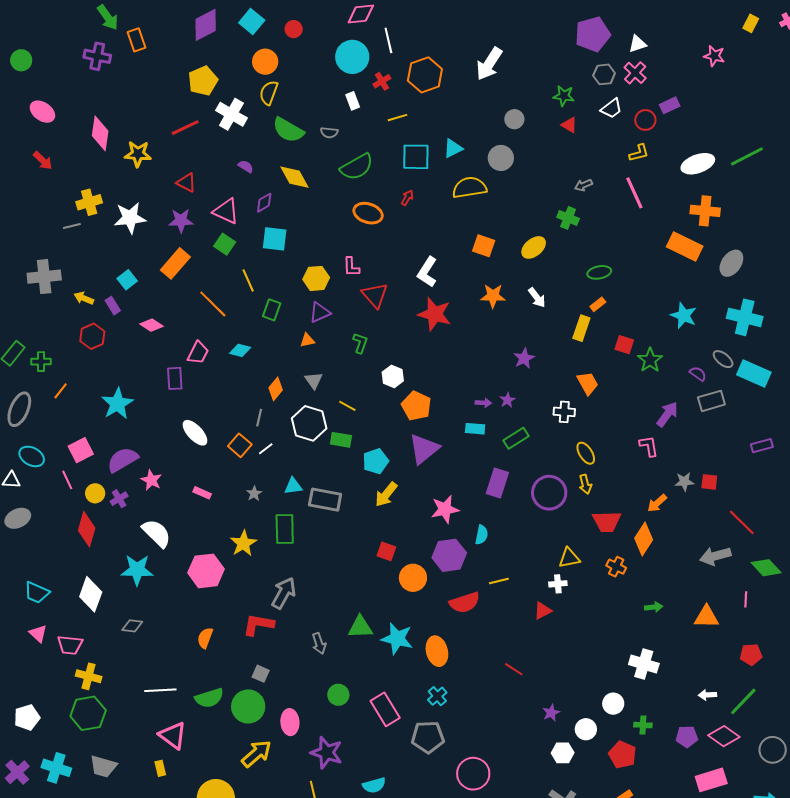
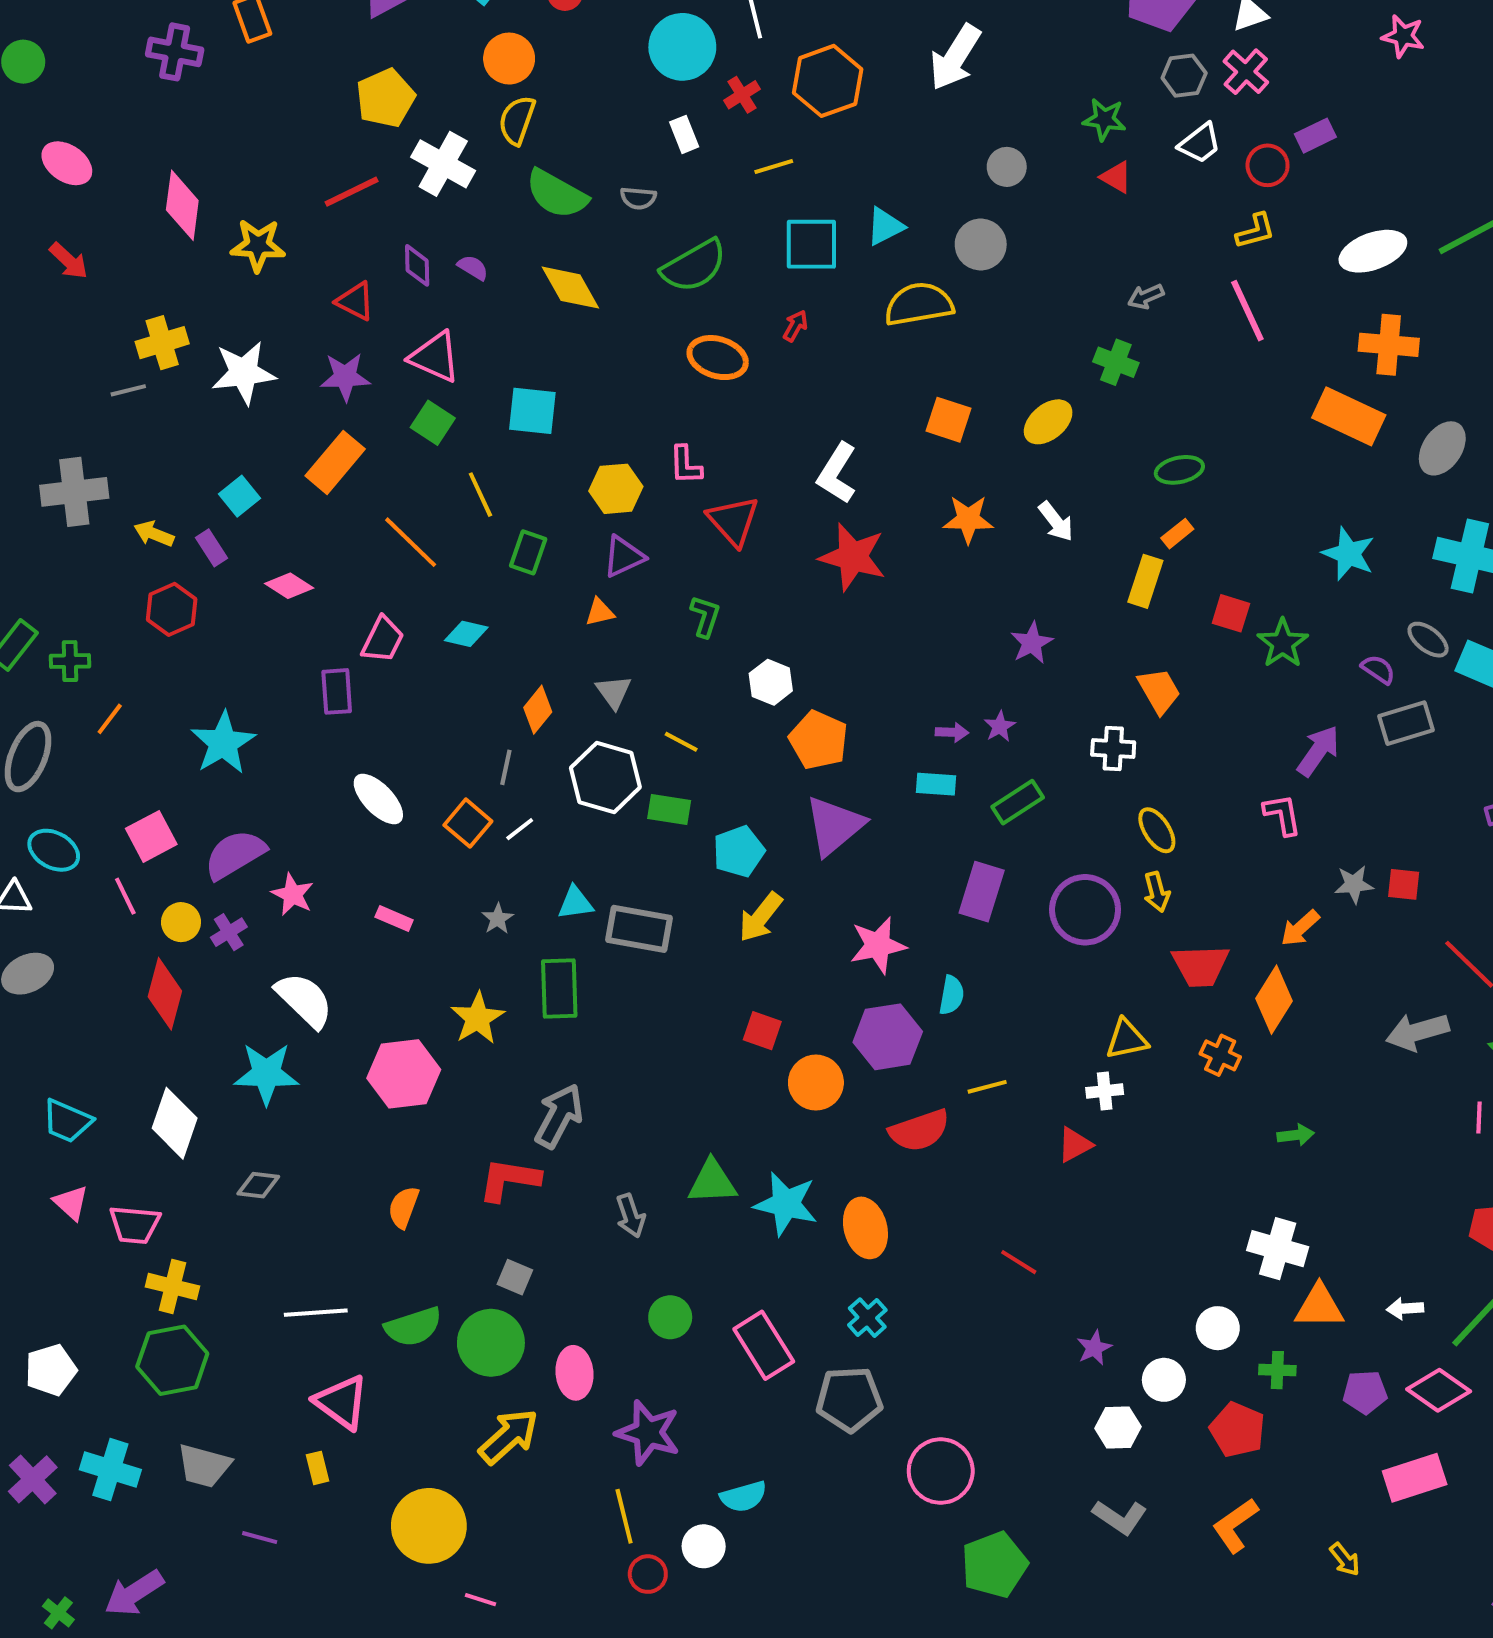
purple diamond: (264, 203) -> (417, 265), moved, turned -60
orange triangle: (706, 617) -> (1319, 1306), moved

